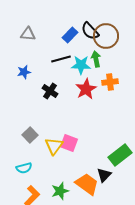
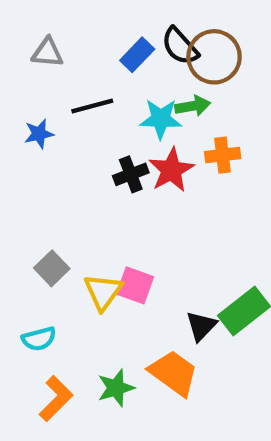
black line: (61, 59) -> (92, 106), moved
green arrow: (96, 59) -> (193, 106), turned 91
black cross: (50, 91) -> (131, 174), moved, turned 35
black triangle: (104, 175) -> (201, 326), moved

